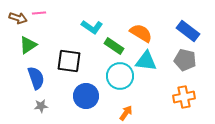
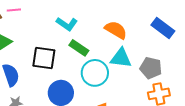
green rectangle: (114, 46) -> (79, 48), moved
gray pentagon: (185, 60) -> (151, 68), moved

